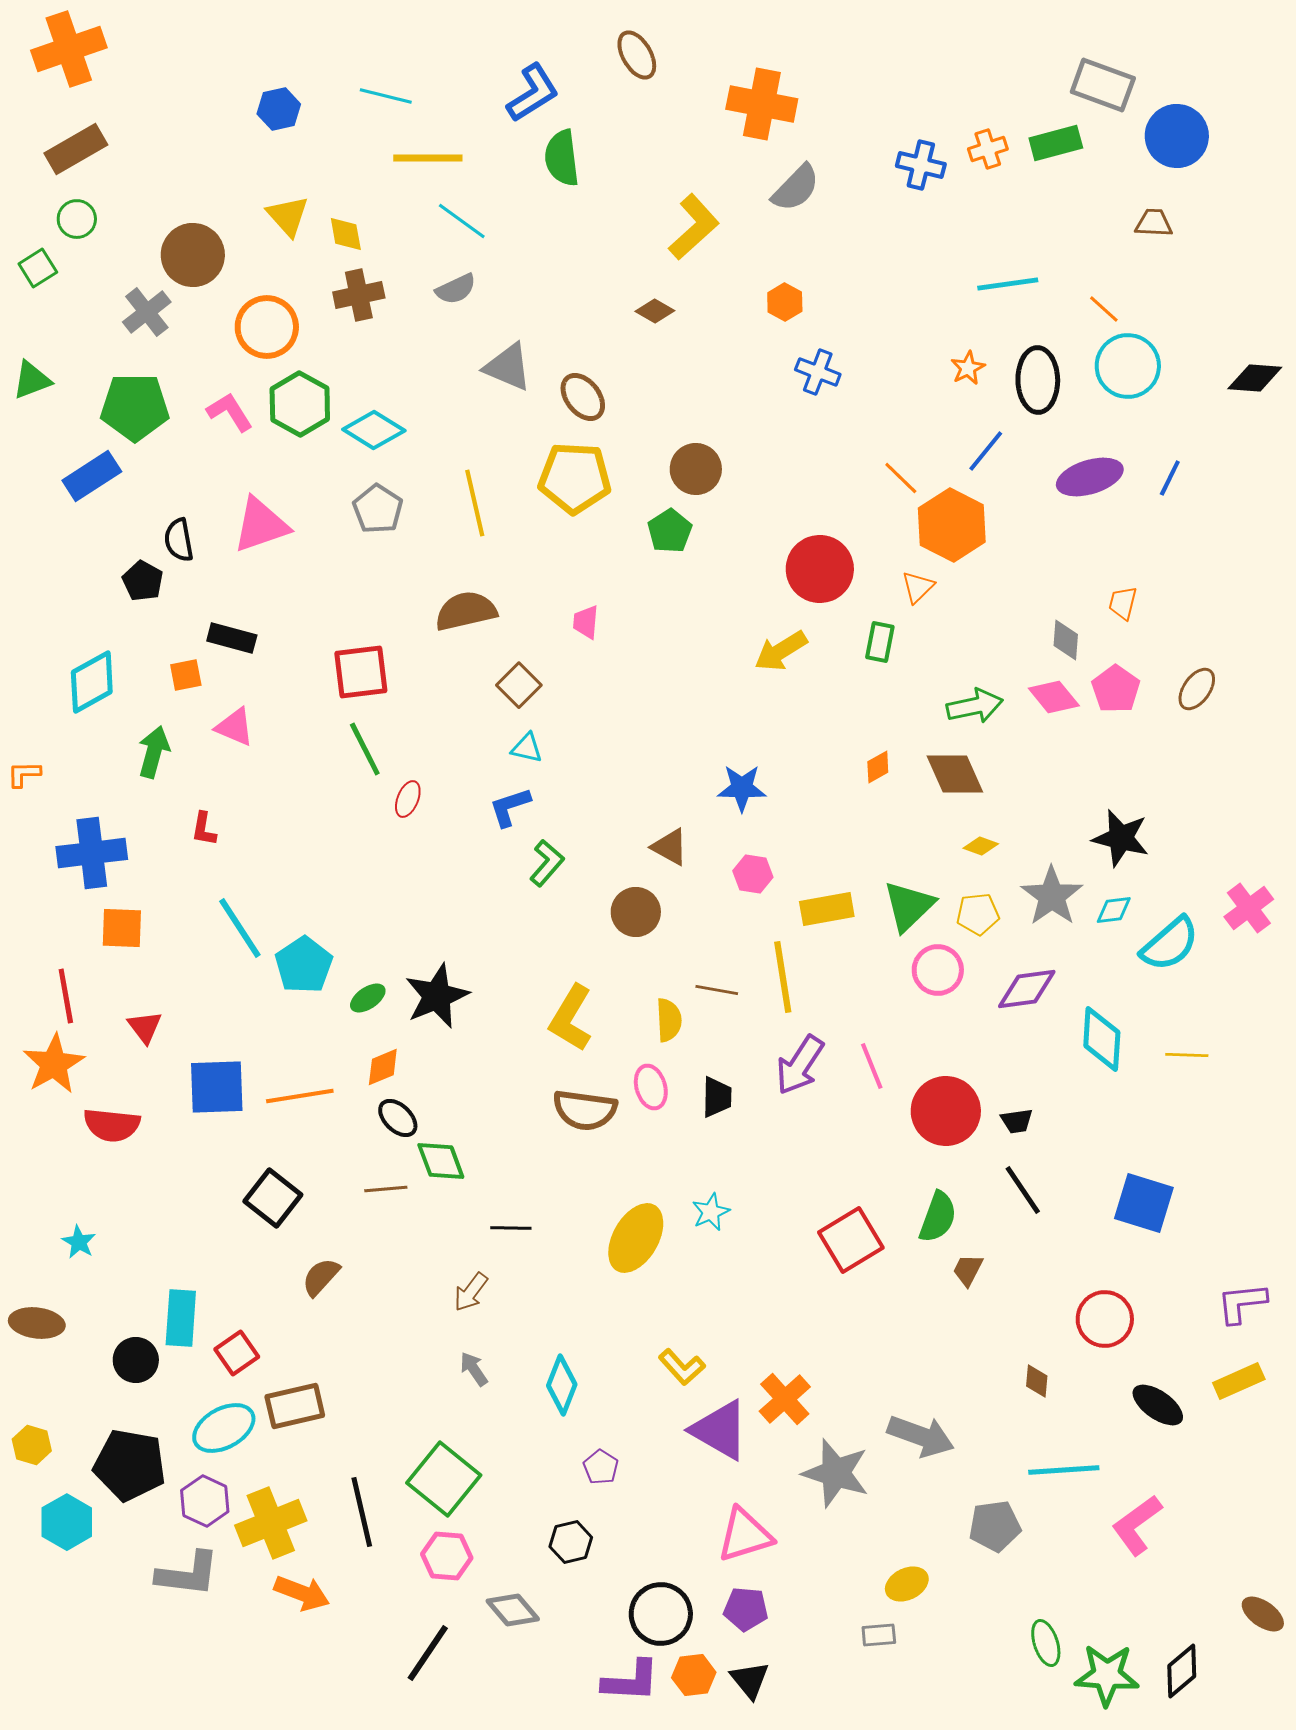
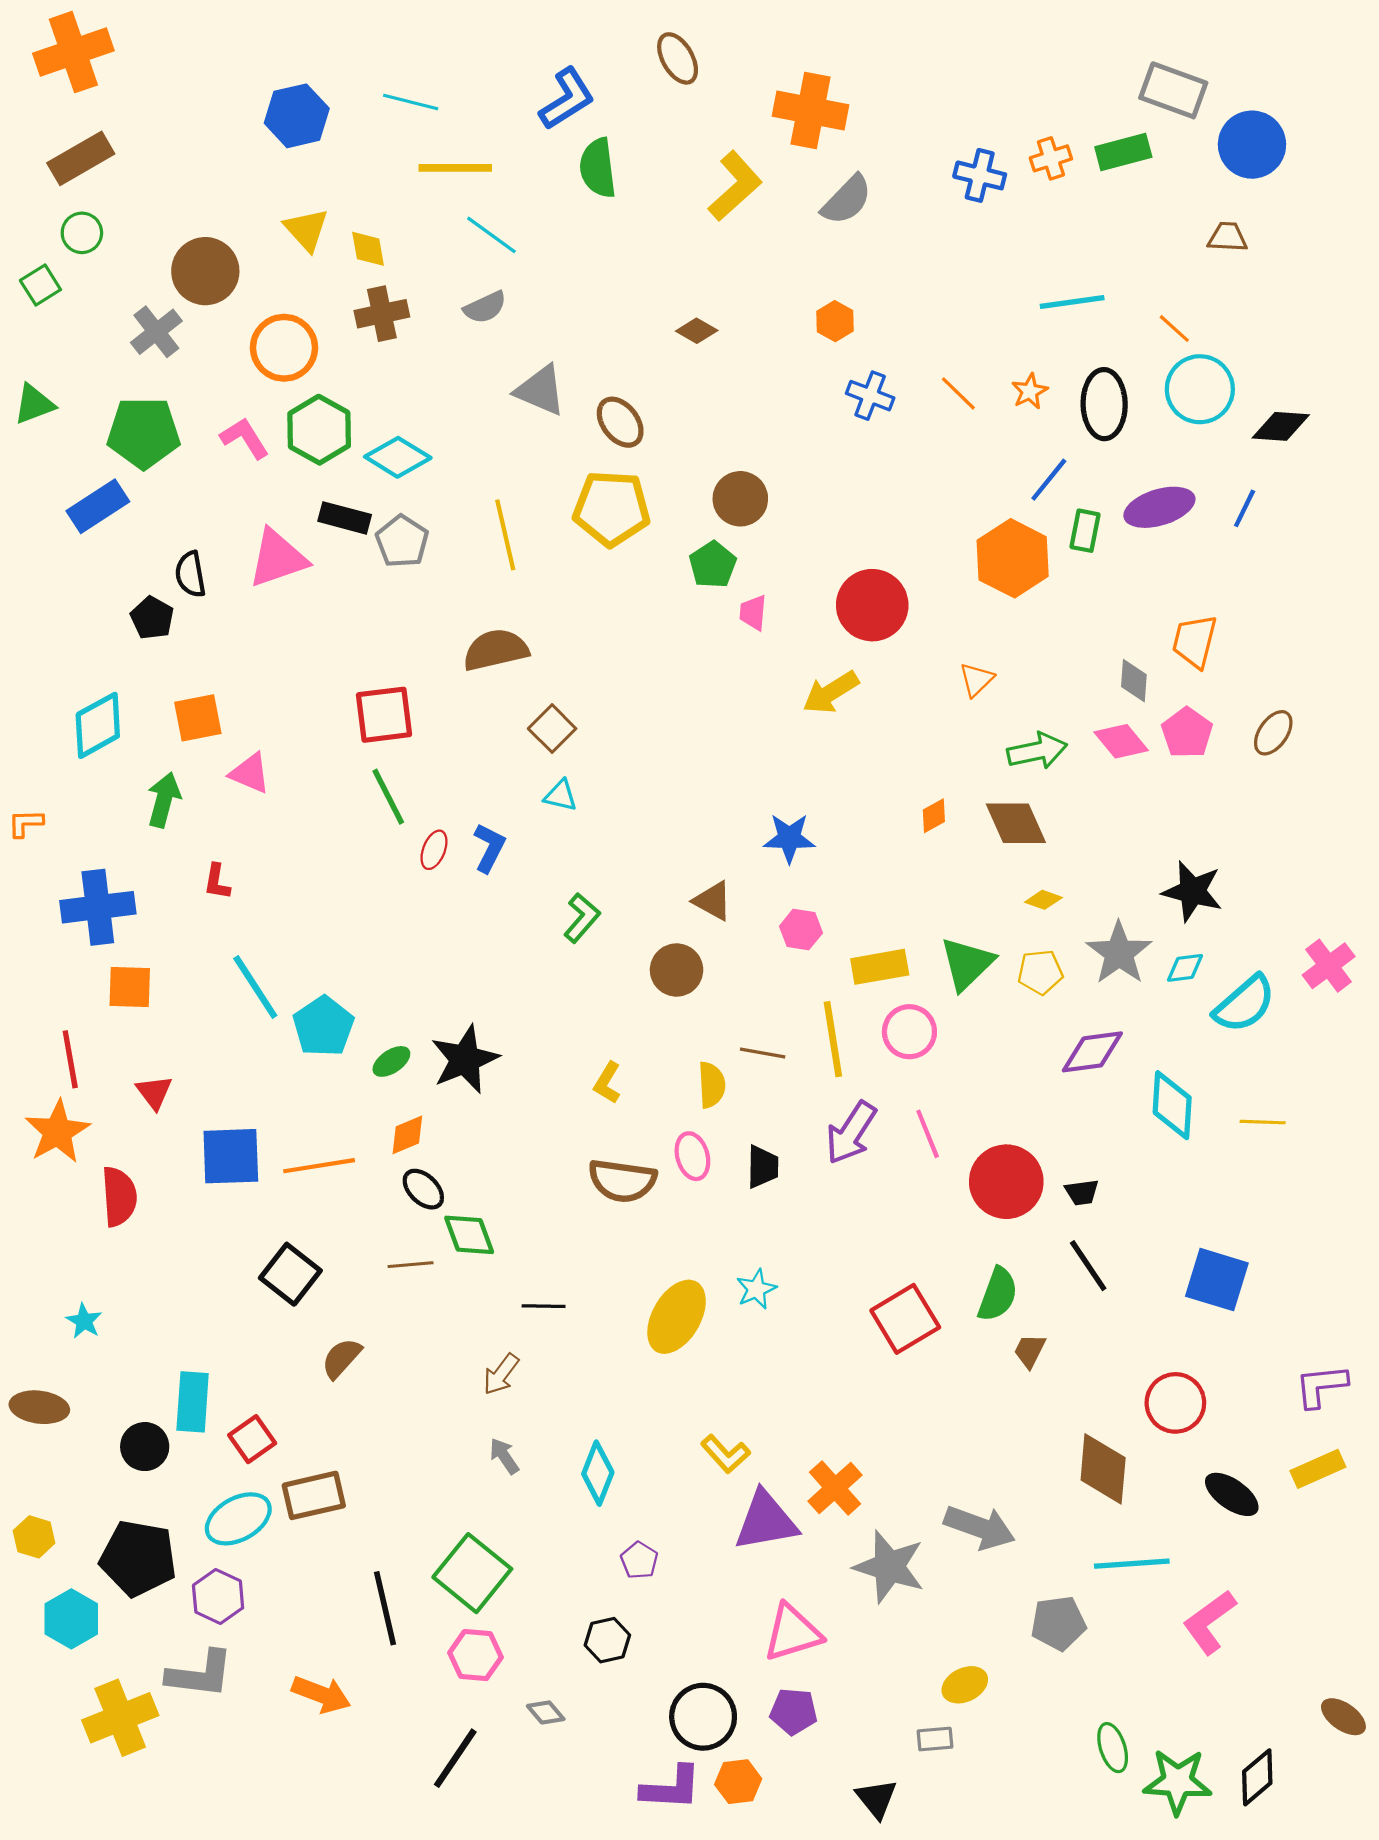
blue hexagon: (279, 109) -> (297, 116), size x1.4
yellow L-shape: (694, 227) -> (735, 186), moved
black diamond: (1255, 378) -> (1281, 426), moved
orange line: (901, 478) -> (958, 393), moved
orange triangle: (918, 587) -> (976, 680), moved
orange trapezoid: (1123, 603) -> (1195, 641), size x1.5
pink trapezoid: (586, 622) -> (753, 613), moved
black rectangle: (232, 638) -> (345, 518), moved
green rectangle: (880, 642) -> (1085, 531), moved
orange square: (186, 675) -> (198, 718), size x1.4
blue L-shape: (510, 807) -> (489, 848), moved, turned 135
pink circle: (938, 970) -> (909, 1032), moved
yellow L-shape: (571, 1018) -> (607, 1083), size x0.6
red semicircle: (112, 1125) -> (119, 1197), turned -100
brown diamond: (1037, 1381) -> (1103, 1469), size x2.0
purple triangle: (720, 1430) -> (766, 1521), turned -40
yellow cross: (271, 1523) -> (120, 1718), moved
gray diamond: (513, 1610) -> (546, 1712), size x0.7
black triangle: (750, 1680) -> (876, 1799), moved

